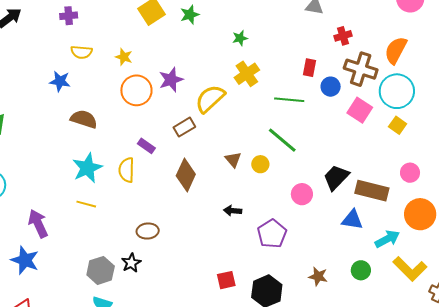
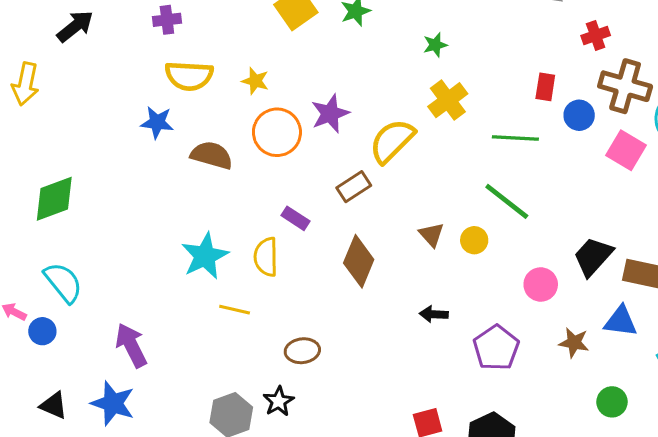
yellow semicircle: (81, 52) -> (189, 76), size x1.4
brown semicircle: (84, 119) -> (212, 155), moved
yellow line: (86, 204) -> (235, 310), moved
green circle: (361, 270) -> (612, 402), moved
brown star: (318, 276) -> (574, 343), moved

